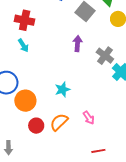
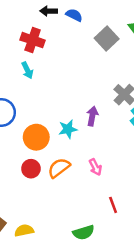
purple arrow: (77, 44) -> (92, 116), moved
orange circle: (25, 101) -> (36, 137), moved
red line: (98, 151) -> (113, 205), moved, turned 72

